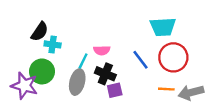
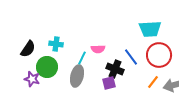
black semicircle: (40, 32) -> (28, 49), moved
black cross: (105, 74) -> (115, 69), moved
purple star: (24, 86) -> (32, 79), size x0.7
orange line: (166, 89) -> (153, 82), turned -56

